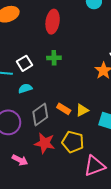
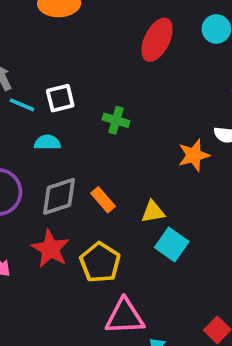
red ellipse: (53, 22) -> (157, 40), moved
green cross: (54, 58) -> (116, 120), moved
yellow triangle: (82, 110) -> (153, 212), moved

